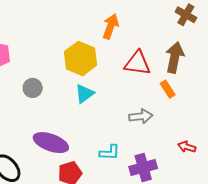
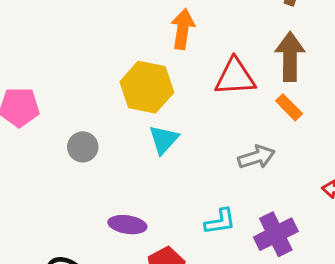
purple ellipse: (51, 143) -> (127, 225), size x0.7

